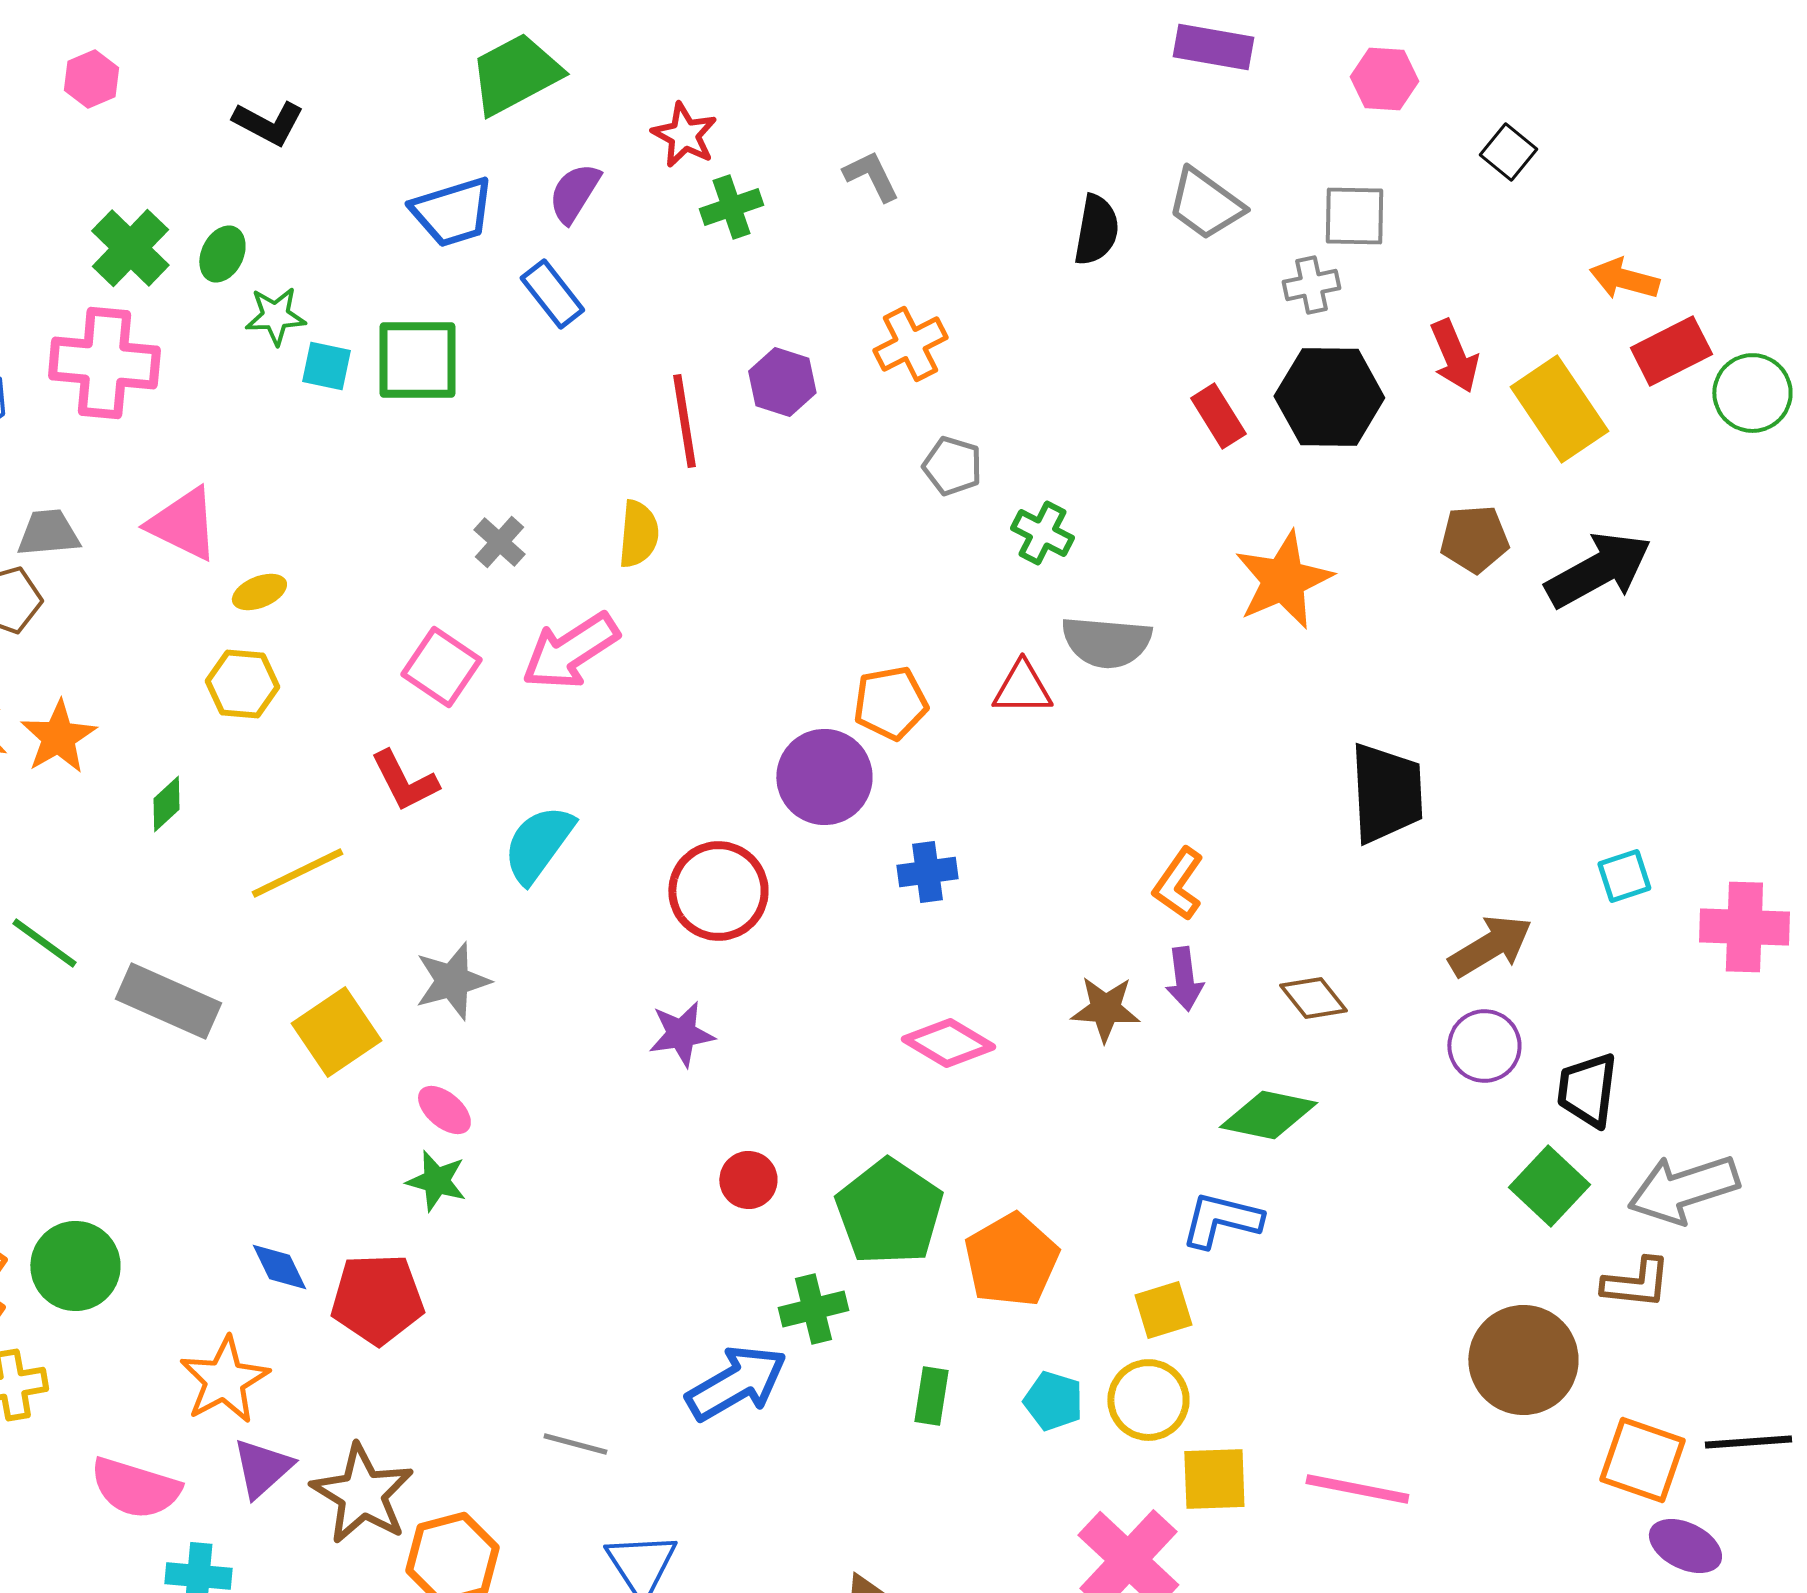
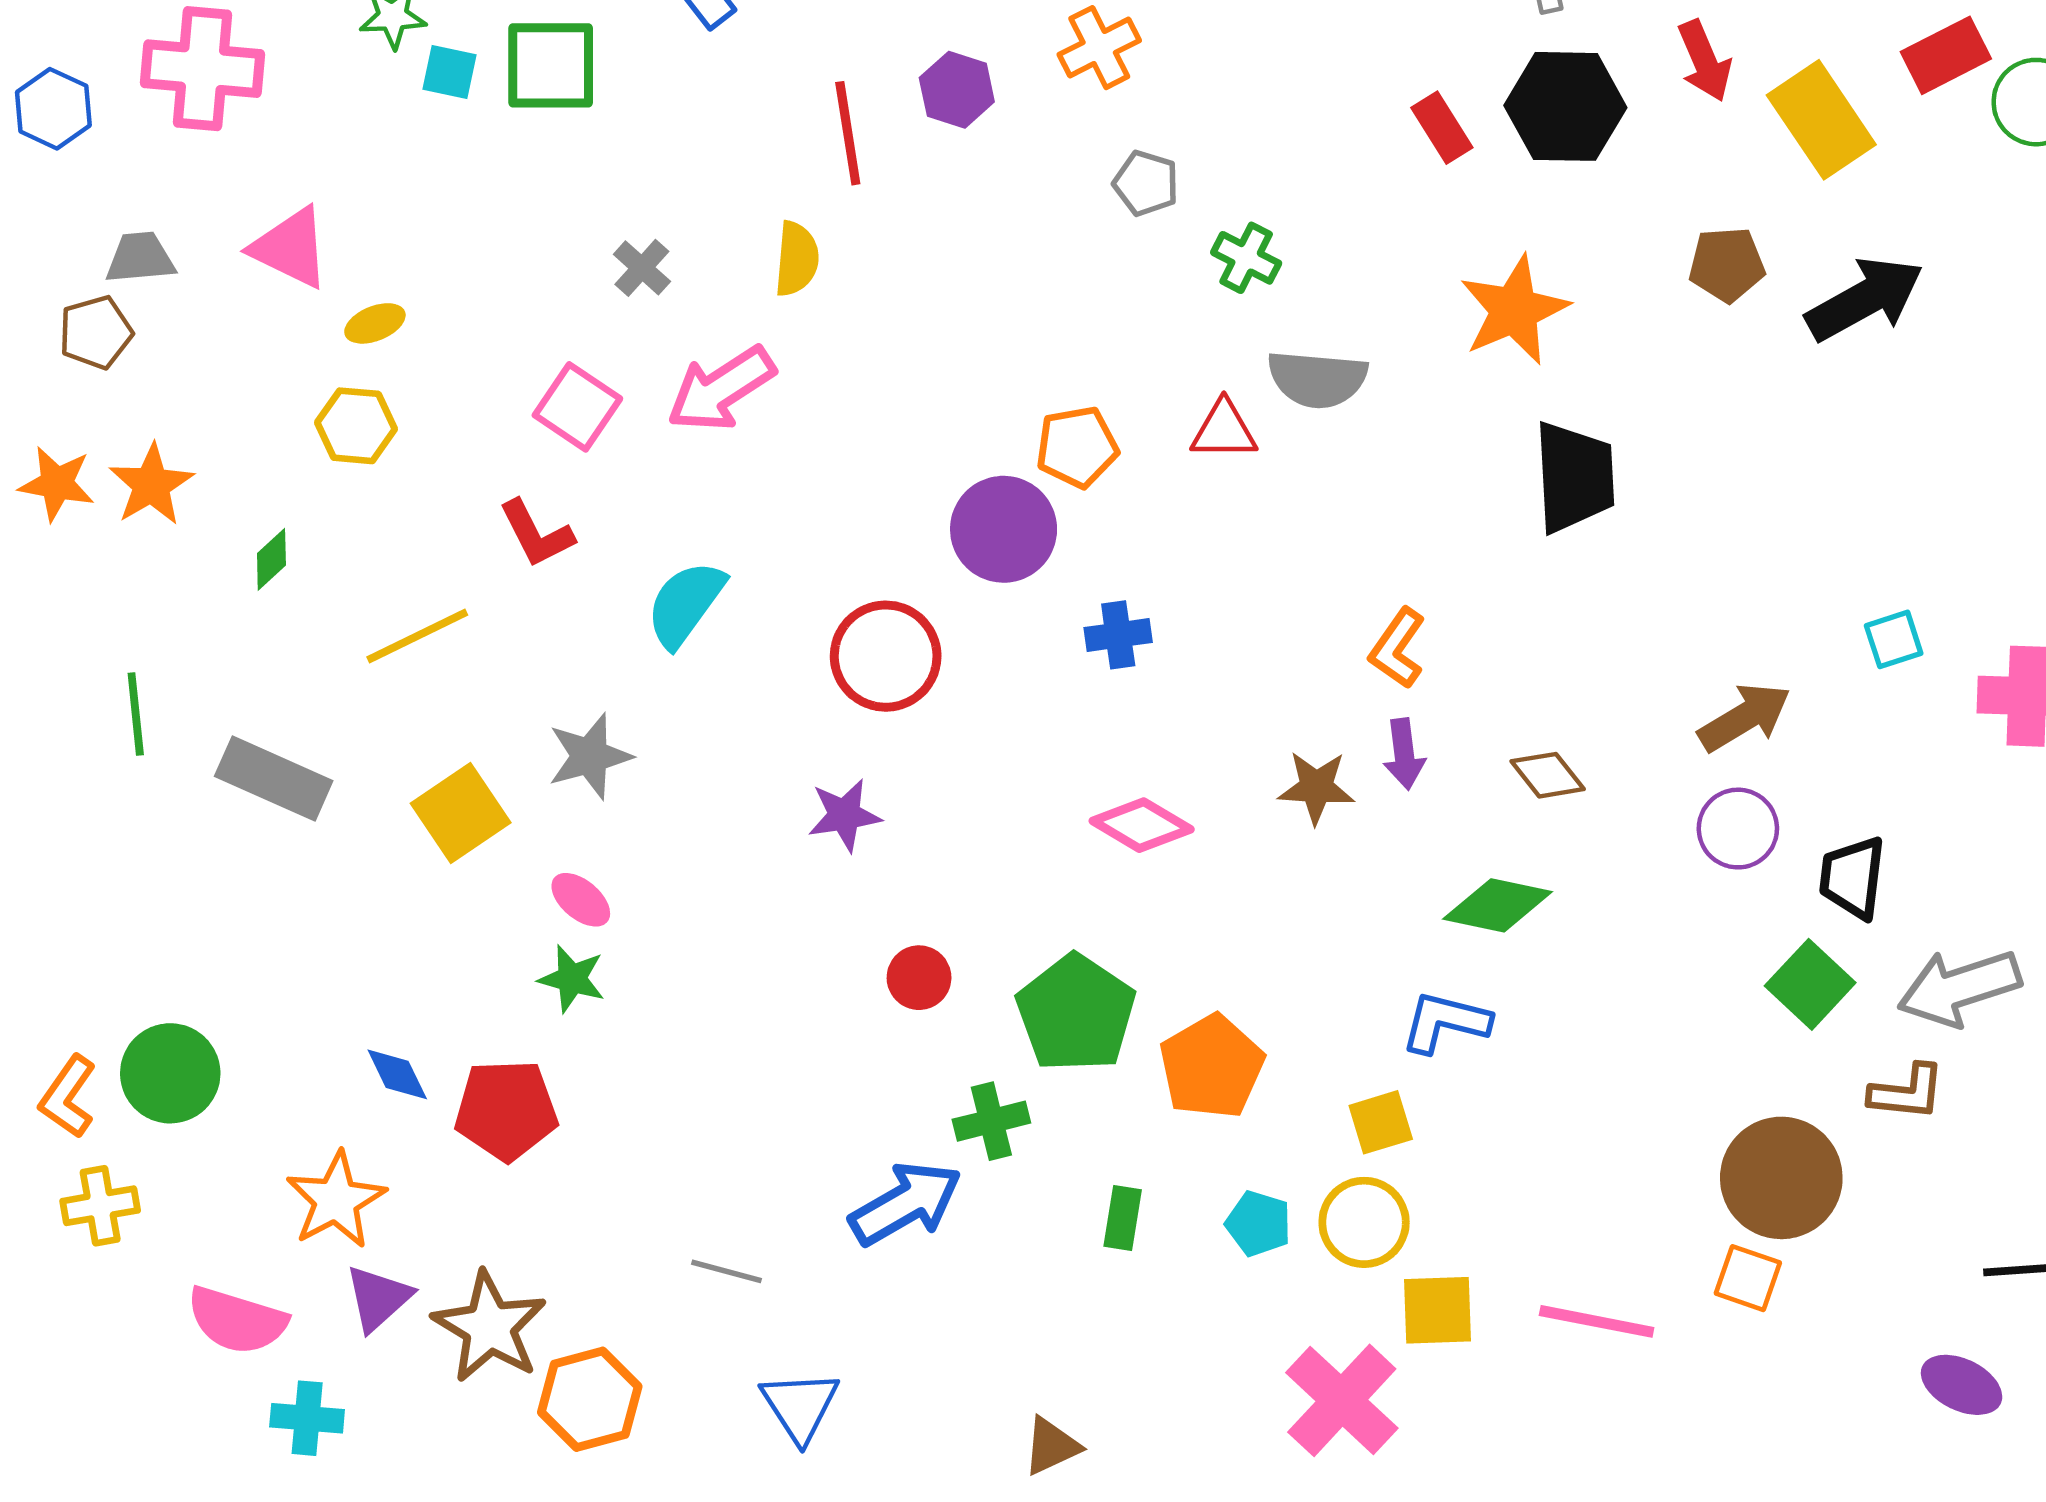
black trapezoid: (1386, 793) -> (1574, 477), moved
green line: (44, 943) -> (136, 714), turned 48
orange square: (1642, 1460) -> (1748, 1278), moved, size x0.7

